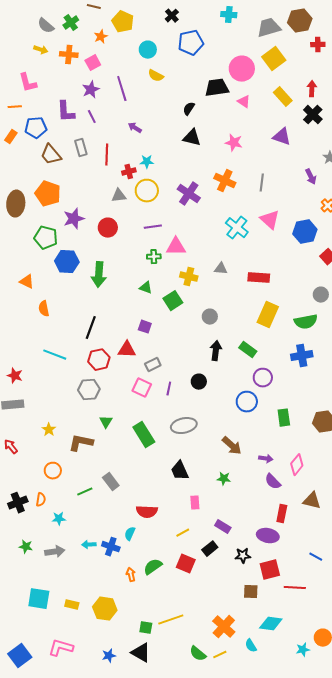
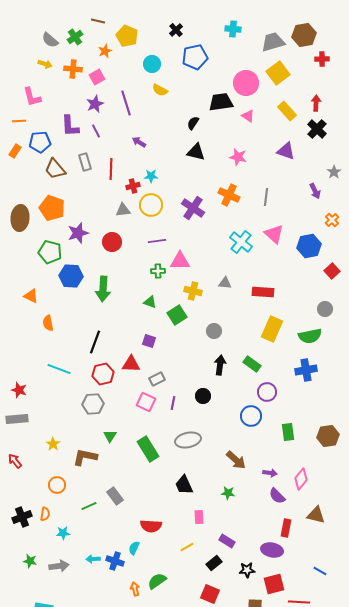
red square: (186, 564) -> (210, 594), moved

